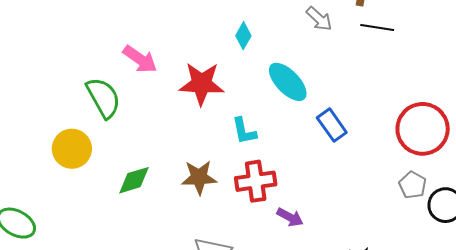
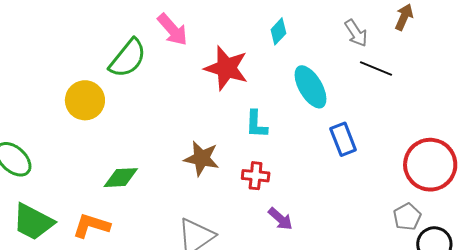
black line: (377, 28) -> (376, 68), moved
green semicircle: (103, 98) -> (128, 58), turned 54
green diamond: (134, 180) -> (121, 178), moved
red cross: (256, 181) -> (256, 176), size x0.7

